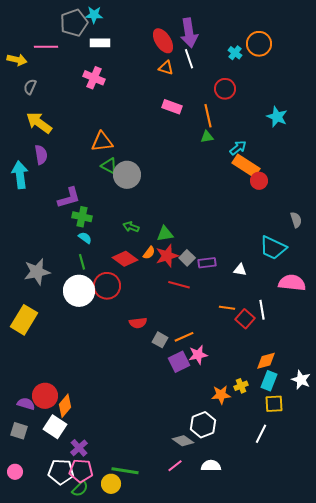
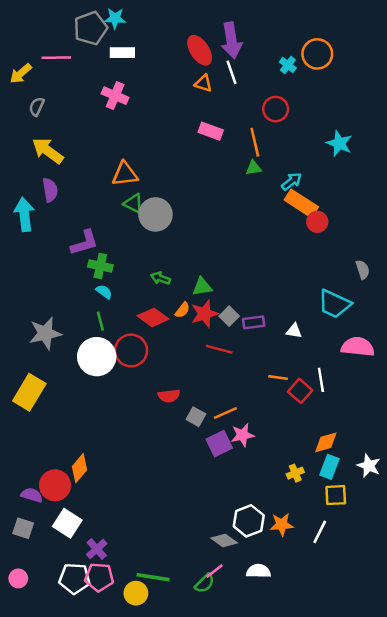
yellow arrow: (17, 60) -> (21, 74), turned 126
orange star: (221, 395) -> (282, 525), moved
orange diamond: (65, 406) -> (80, 468), moved
green semicircle: (80, 489) -> (205, 583), moved

